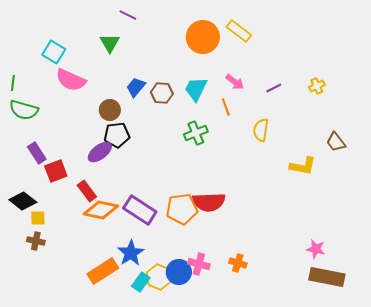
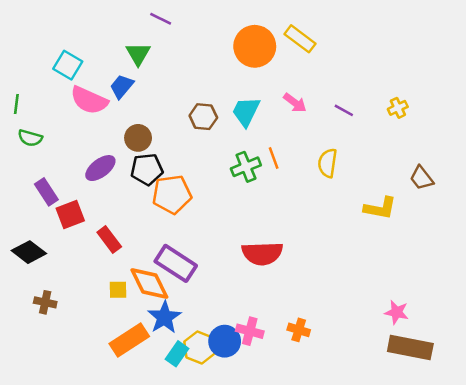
blue trapezoid: (136, 87) -> (122, 86), moved
purple line: (274, 88) -> (344, 110), turned 56
orange line: (226, 107) -> (274, 158), moved
green semicircle: (24, 110) -> (30, 138), size x0.7
purple ellipse: (100, 152) -> (100, 168), moved
orange pentagon: (182, 209) -> (172, 194), moved
orange diamond: (101, 210) -> (149, 283), moved, turned 52
yellow square: (38, 218) -> (118, 290), moved

